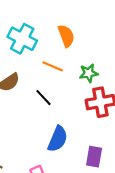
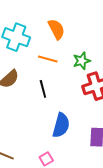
black line: (43, 98) -> (43, 89), turned 36

